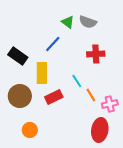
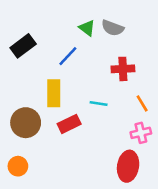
black rectangle: (18, 56) -> (23, 46), moved, turned -72
cyan line: (77, 81) -> (99, 103), turned -48
orange line: (91, 95) -> (142, 103), moved
orange circle: (30, 130) -> (18, 166), moved

